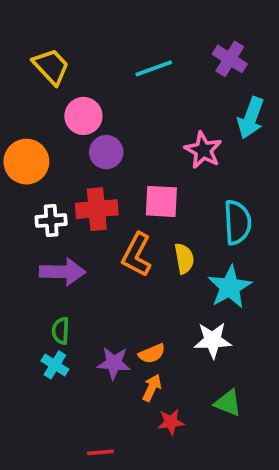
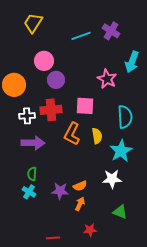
purple cross: (230, 59) -> (111, 31), moved
yellow trapezoid: (51, 67) -> (33, 23), moved, turned -105
red star: (171, 422) -> (90, 230), moved

